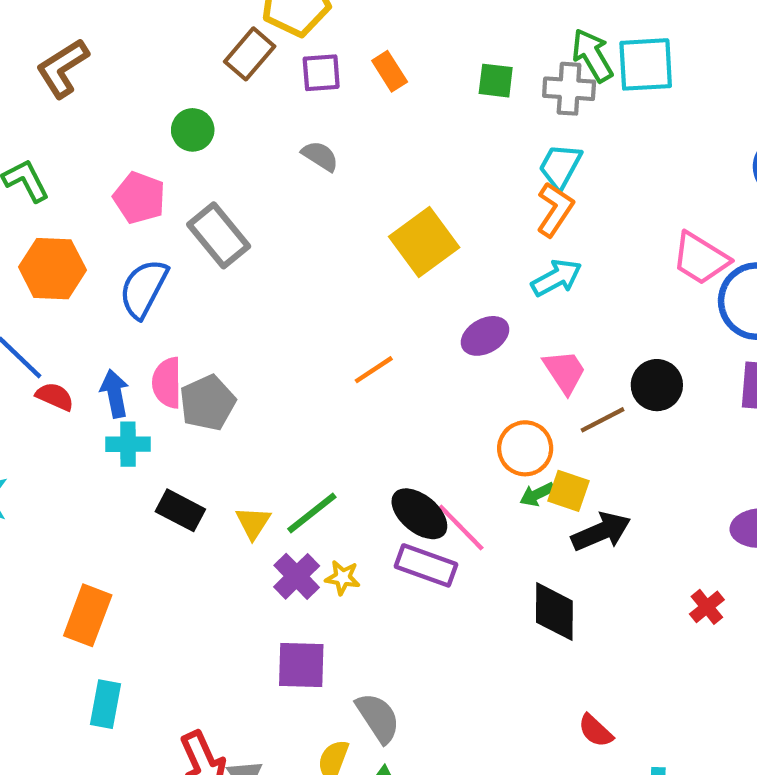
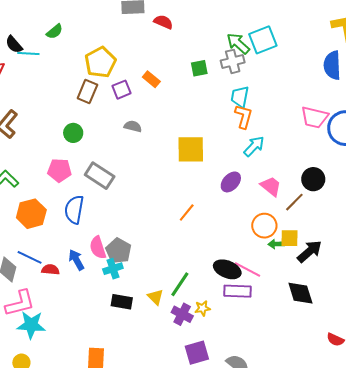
yellow square: (424, 242) -> (191, 149), turned -36
cyan cross: (128, 444) -> (113, 269), moved
green arrow: (537, 494) -> (276, 244), turned 42

